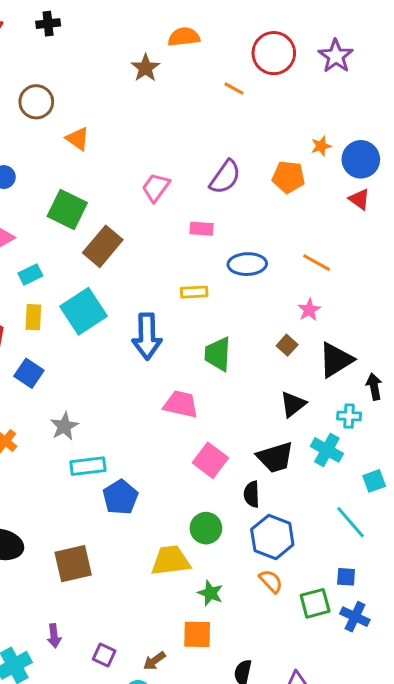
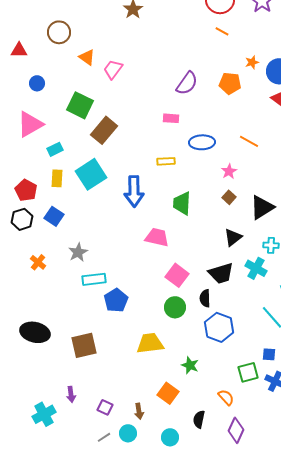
orange line: (234, 89) -> (222, 31), moved
pink trapezoid: (156, 187) -> (113, 69), moved
pink star: (309, 310) -> (229, 171), moved
green circle: (206, 528) -> (175, 307), moved
orange semicircle: (271, 581) -> (226, 397), moved
green star: (210, 593) -> (190, 365), moved
orange square: (197, 634) -> (168, 393), turned 35
brown arrow: (154, 661) -> (139, 411), turned -63

